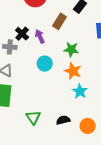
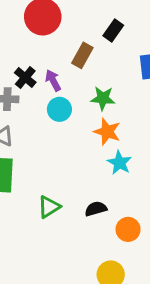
cyan circle: (45, 64) -> (59, 109), moved
green triangle: (33, 117) -> (49, 207), turned 35
orange circle: (88, 126) -> (128, 229), moved

